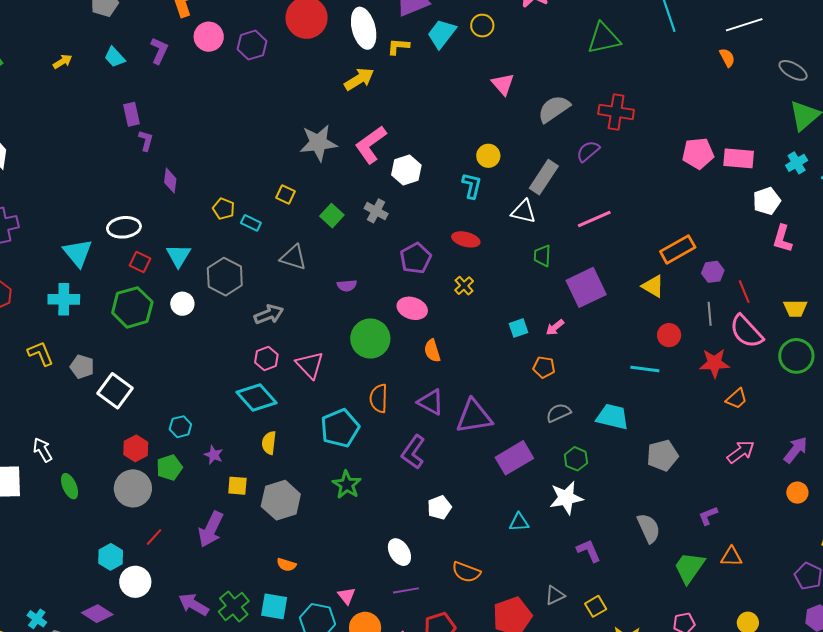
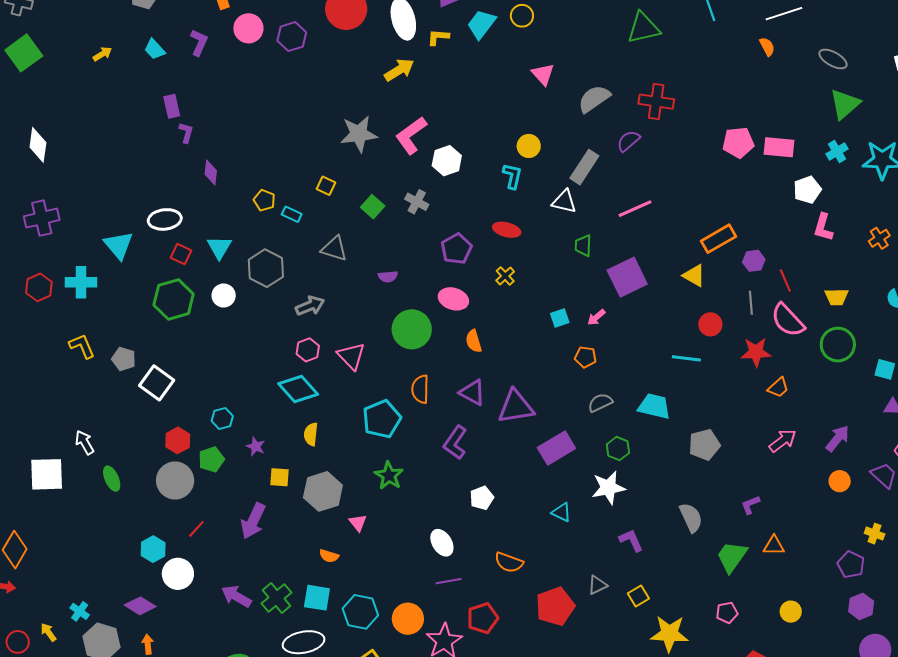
cyan cross: (64, 299) -> (81, 282), moved
cyan triangle: (519, 522) -> (561, 512), turned 30
pink triangle: (347, 596) -> (358, 523), moved

